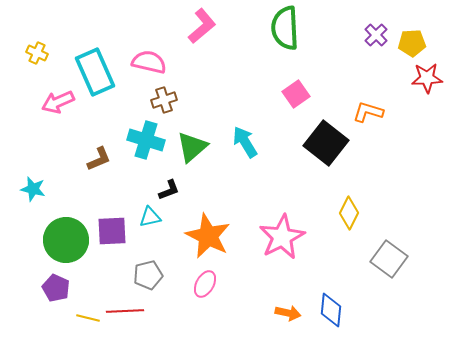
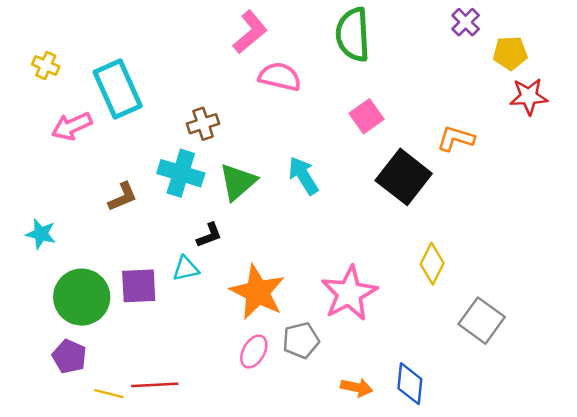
purple cross: (376, 35) -> (466, 22), moved
pink semicircle: (149, 62) -> (280, 77), moved
gray pentagon: (148, 275) -> (301, 340), moved

